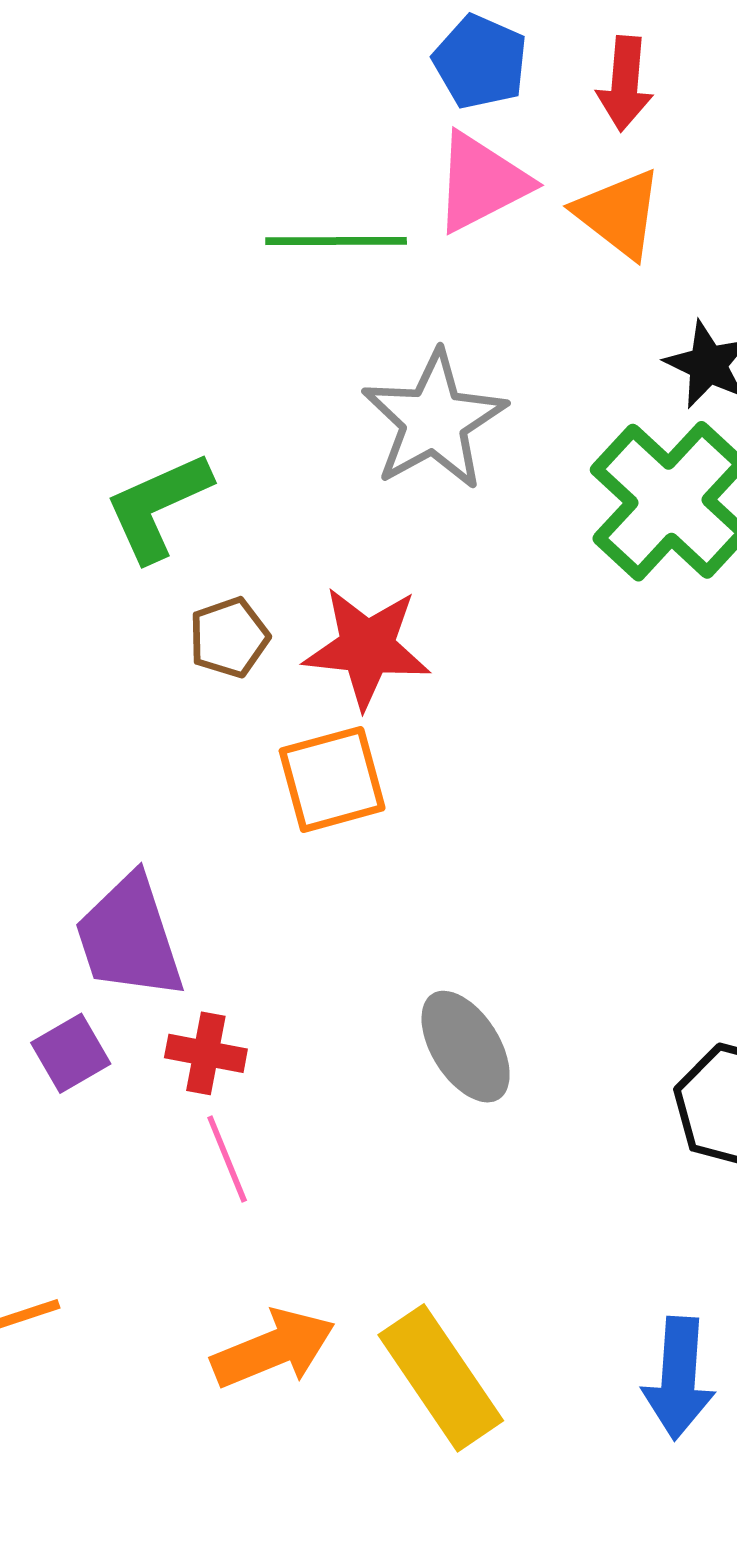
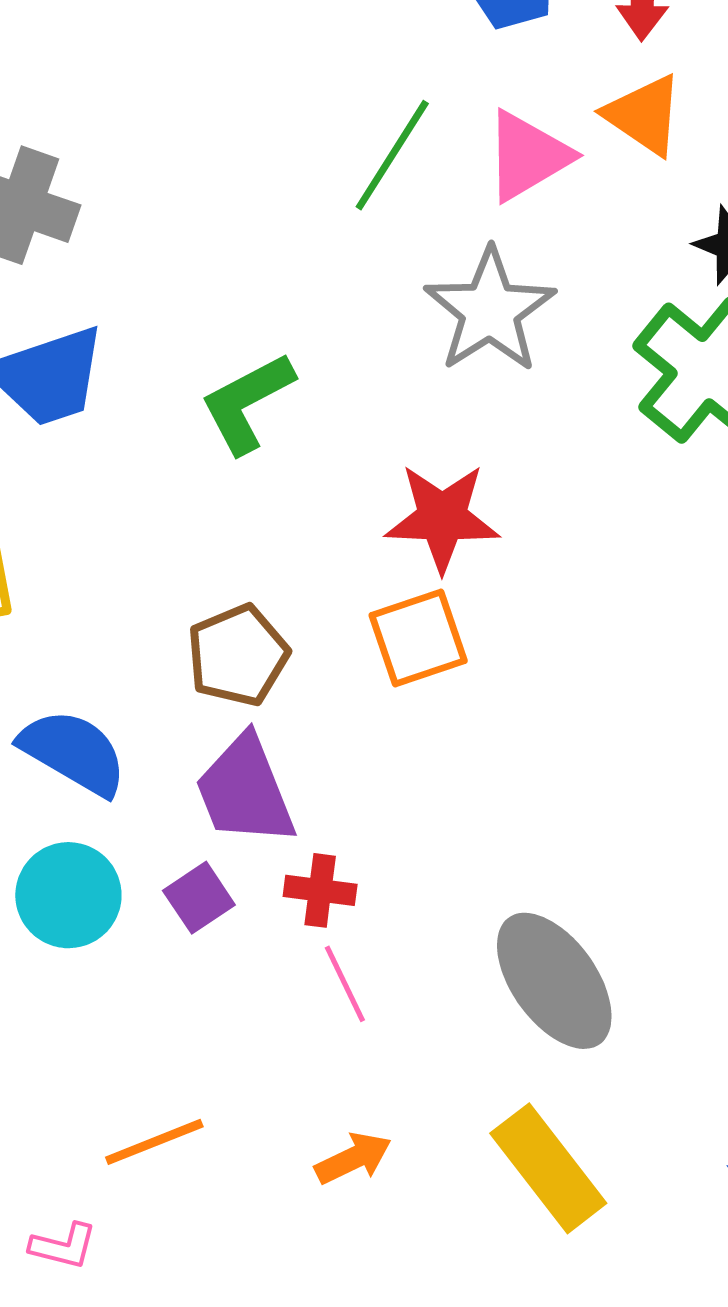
pink triangle: (481, 182) -> (528, 156), moved
green line: (336, 241) -> (392, 155), turned -54
brown pentagon: (229, 637) -> (238, 655), moved, size x1.4
gray ellipse: (466, 1047) -> (554, 981), moved, size x1.4
orange arrow: (273, 1349) -> (353, 1158), moved, size x0.7

